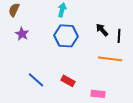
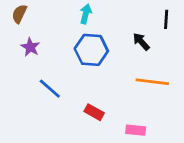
black line: (119, 36) -> (166, 19), moved
blue line: (36, 80) -> (50, 89), moved

